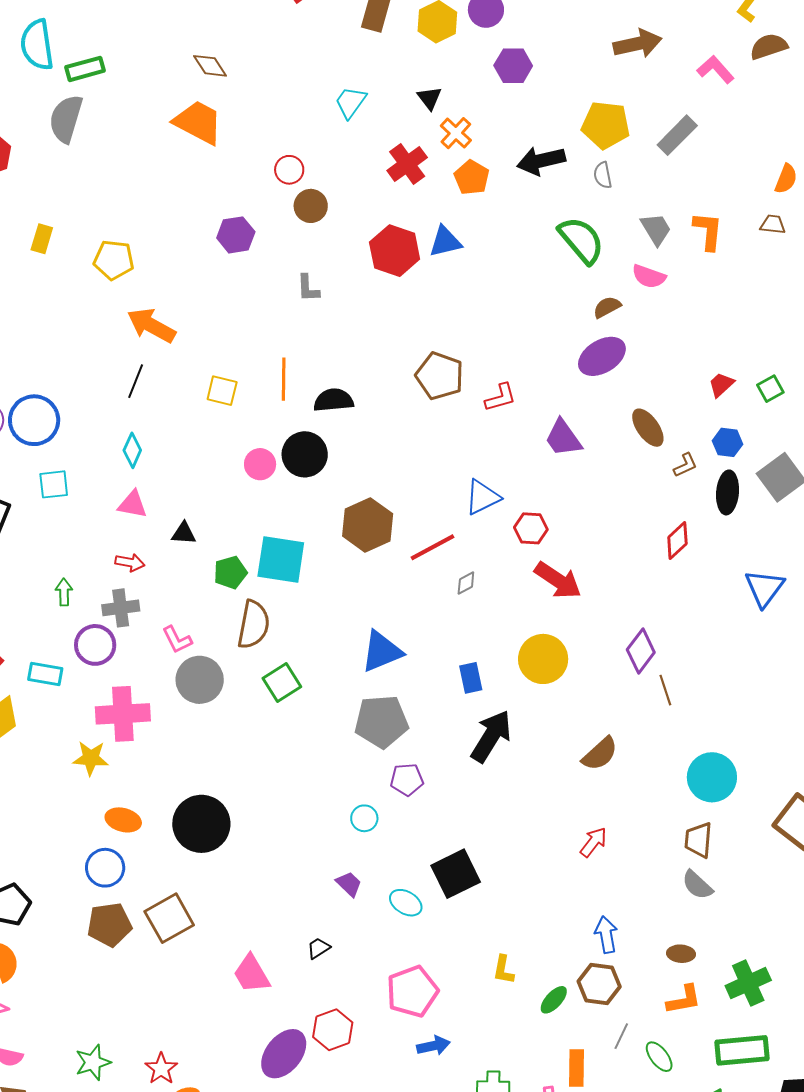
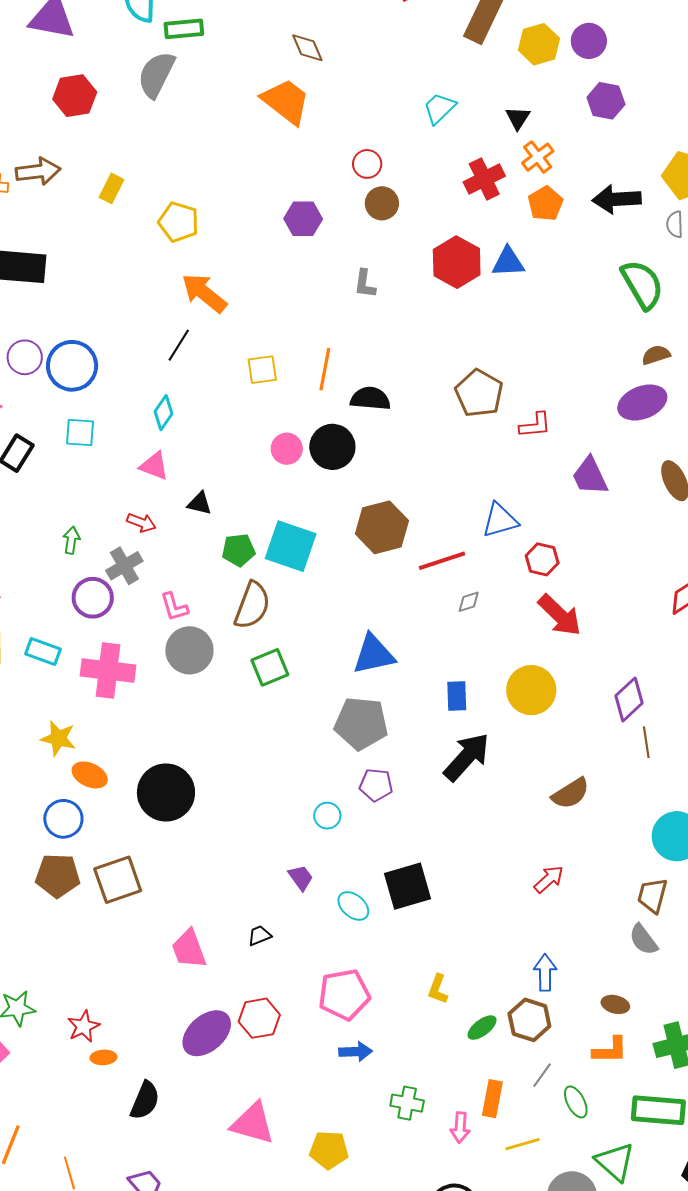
yellow square: (222, 391) -> (262, 370), turned -32
gray cross: (121, 608) -> (124, 566), turned -33
cyan rectangle: (45, 674) -> (43, 651), moved
yellow star: (91, 758) -> (58, 738), moved

